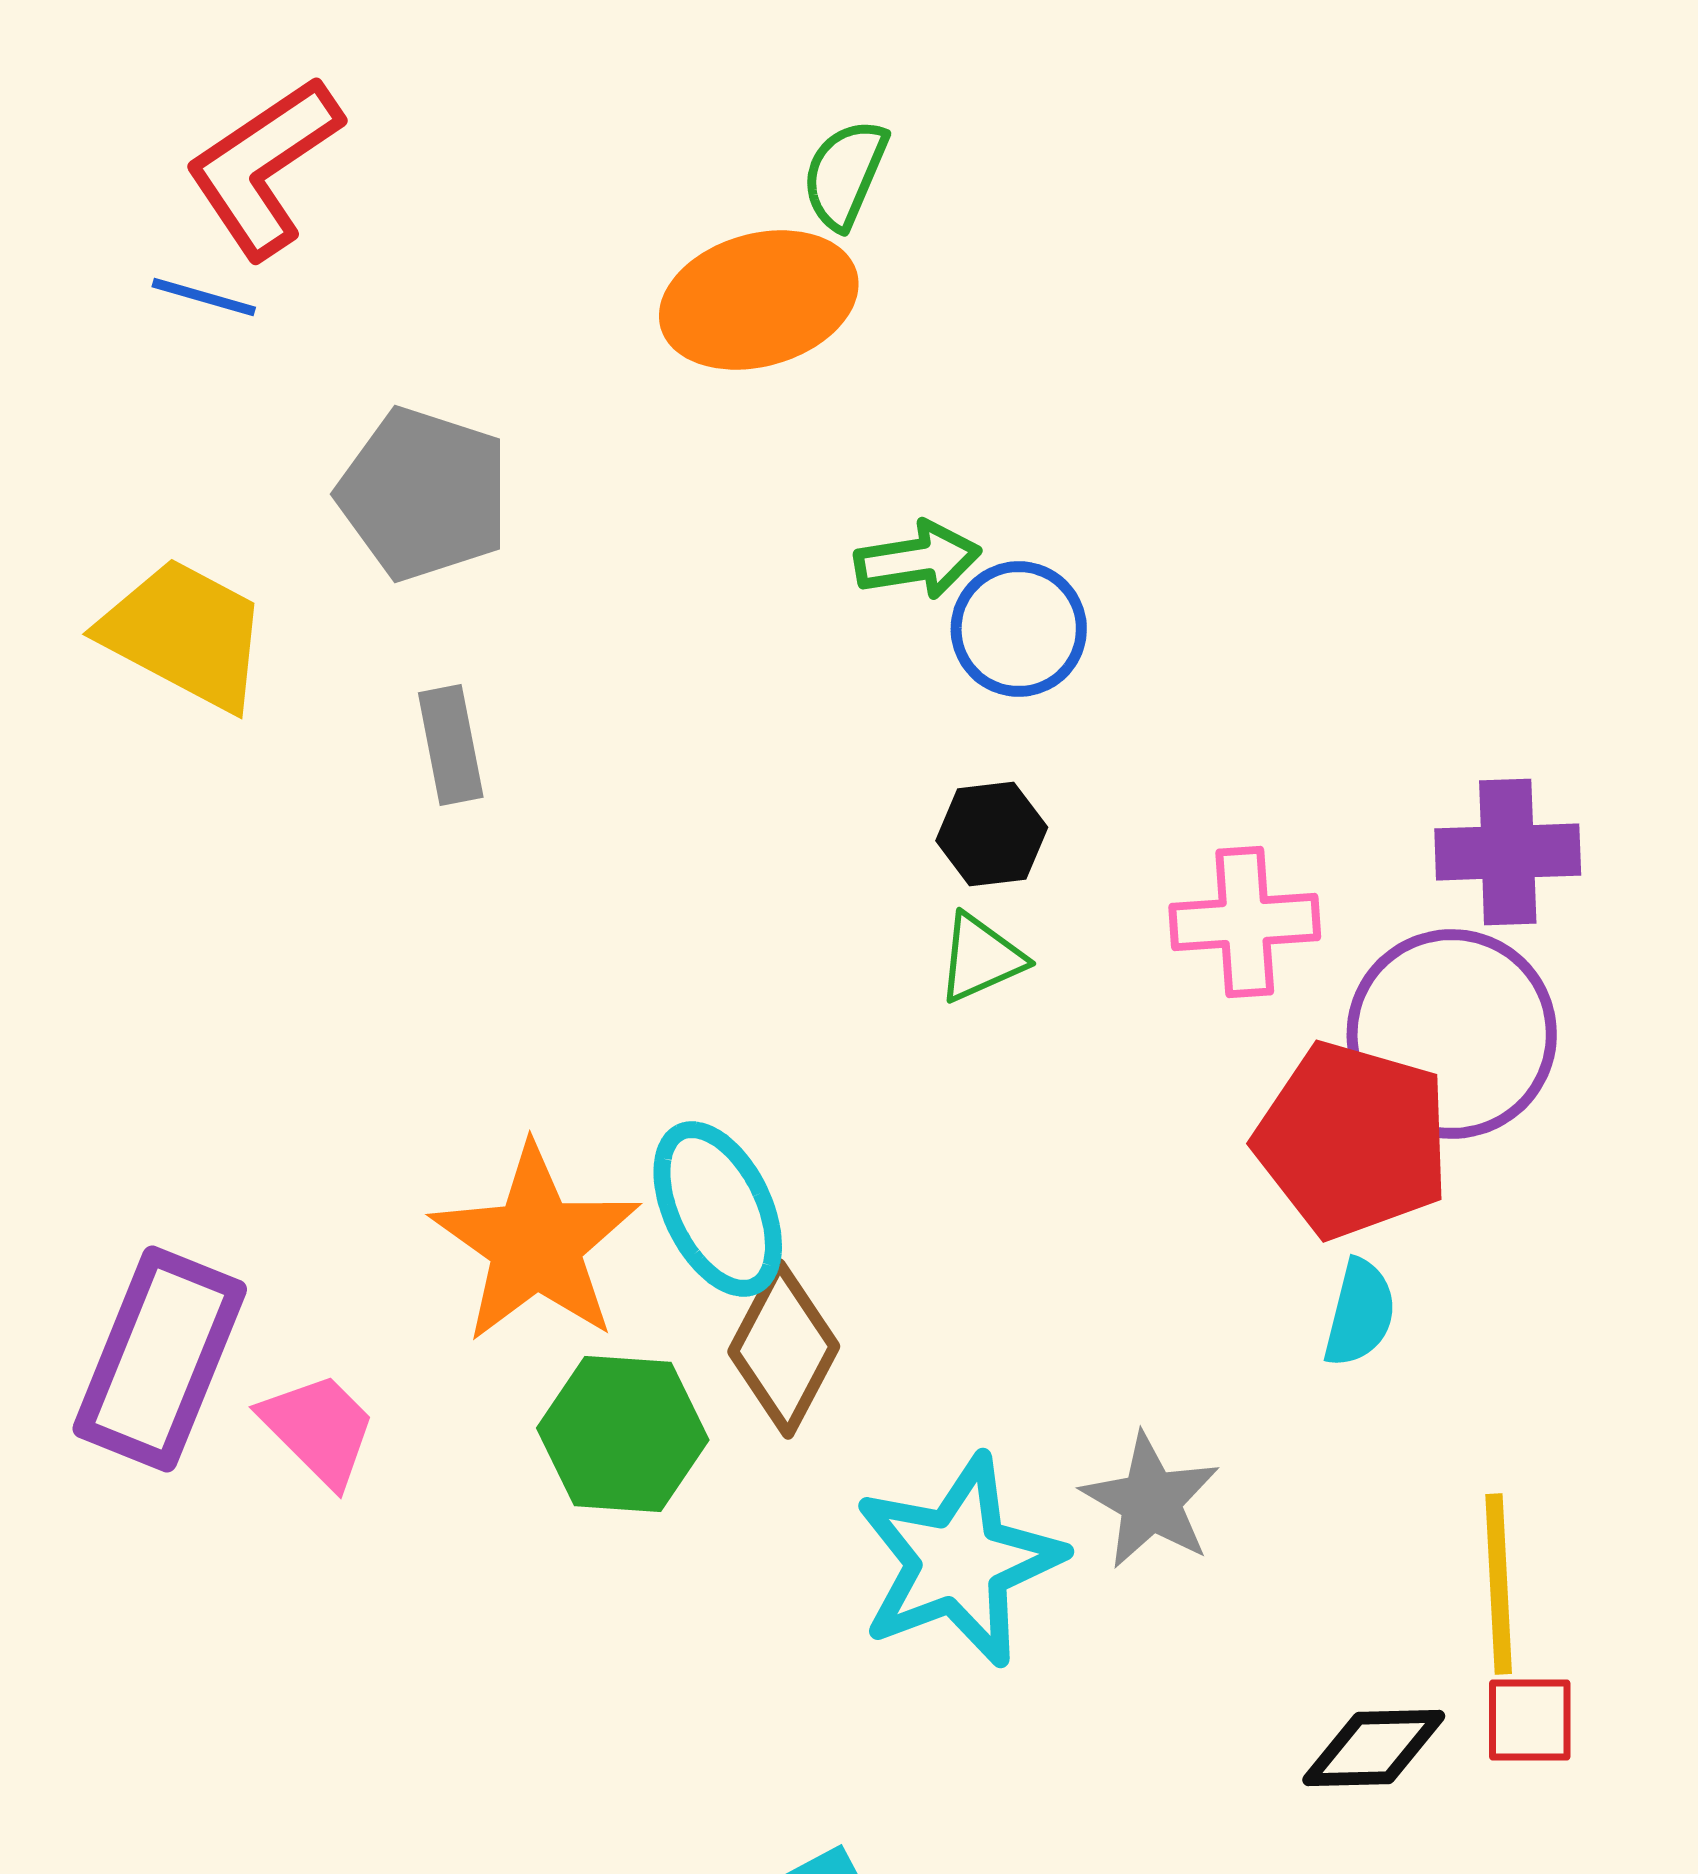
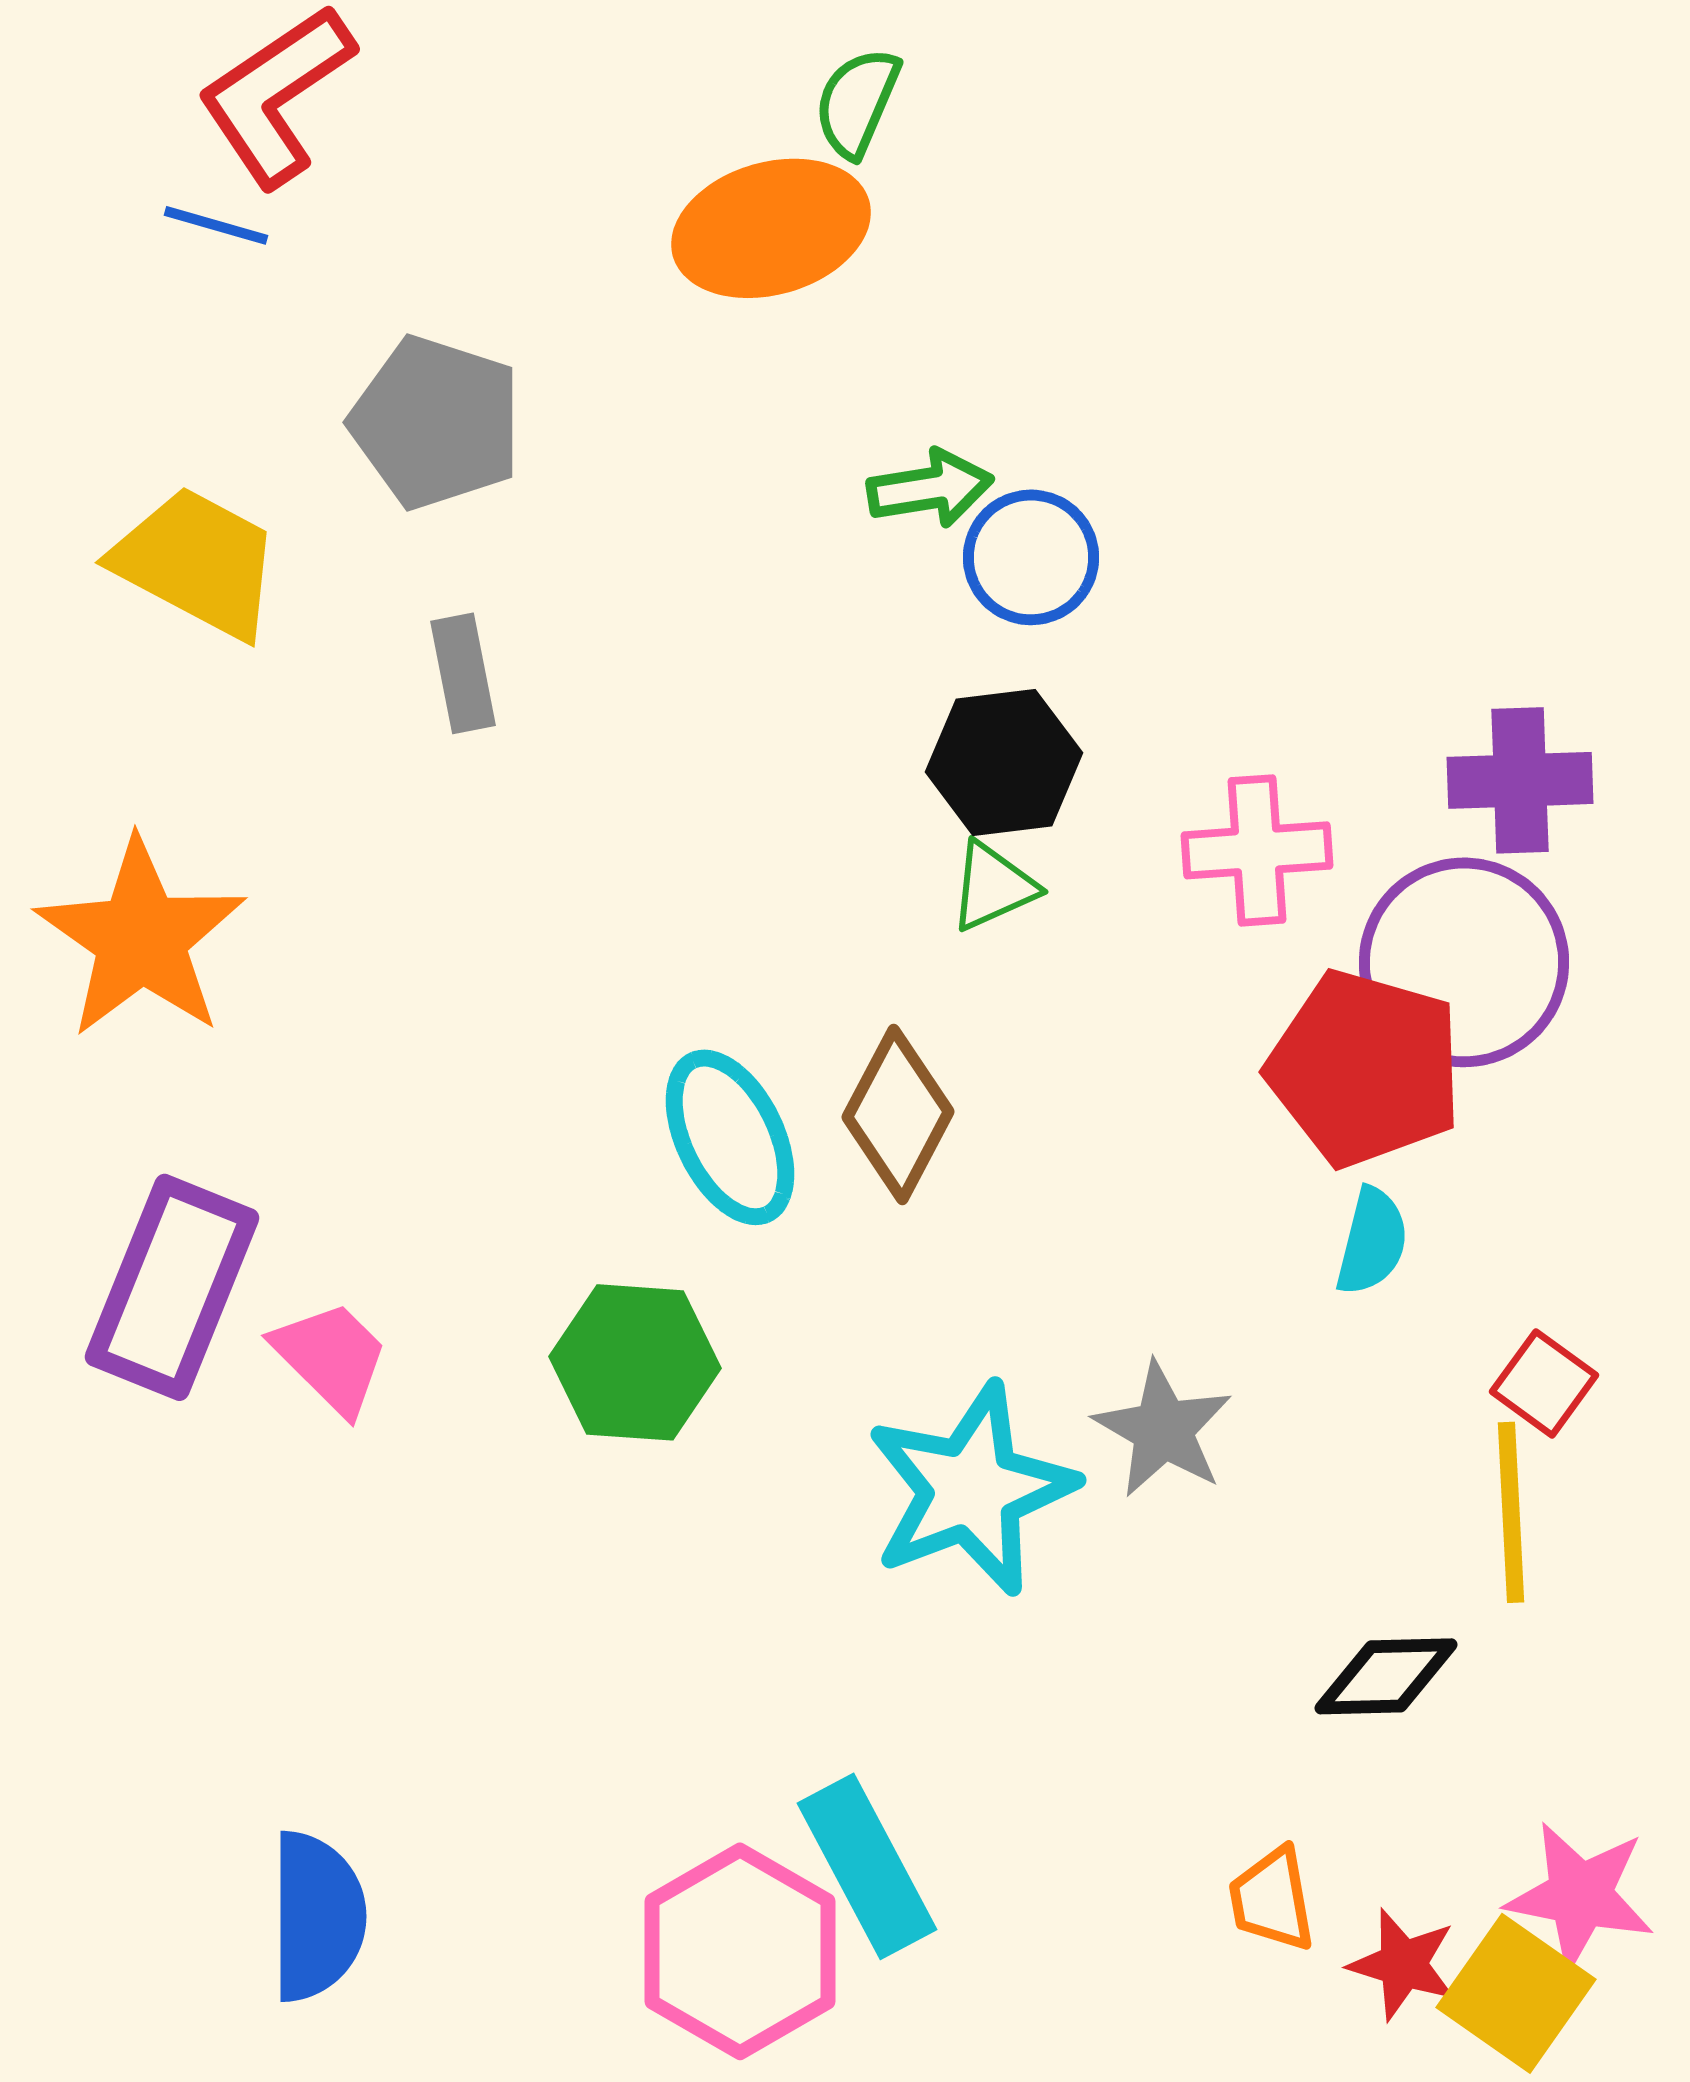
black hexagon: (992, 834) -> (1004, 762), size x1.4
orange star: (536, 1244) -> (141, 938), moved
brown diamond: (784, 1349) -> (898, 1114), moved
red square: (1530, 1720) -> (1544, 1383), moved, turned 36

